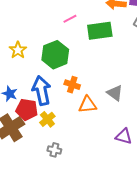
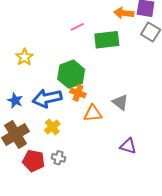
green hexagon: (55, 55) -> (71, 74), moved
blue arrow: (42, 91) -> (47, 98), turned -92
red pentagon: (27, 110) -> (34, 161), moved

